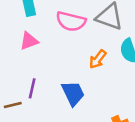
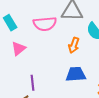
blue trapezoid: (73, 93) -> (76, 74), moved, turned -50

